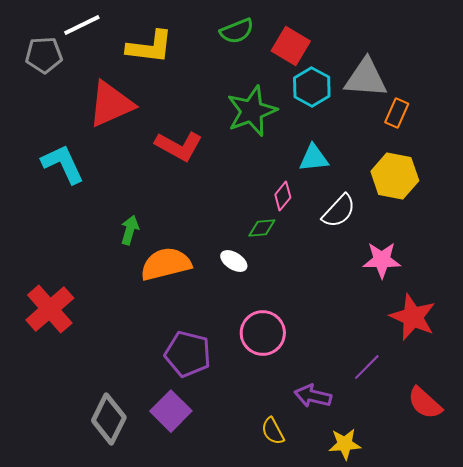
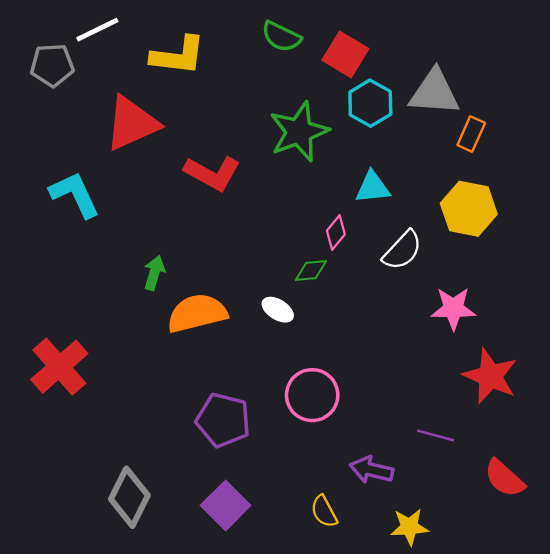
green semicircle: (237, 31) -> (281, 37), turned 48
purple line: (367, 367) -> (436, 435), turned 60
purple square: (171, 411) -> (226, 505), moved

